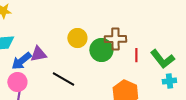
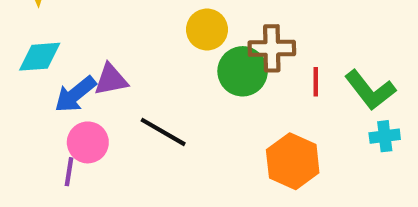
yellow circle: (77, 38) -> (207, 30), moved
pink circle: (17, 82) -> (88, 142), moved

